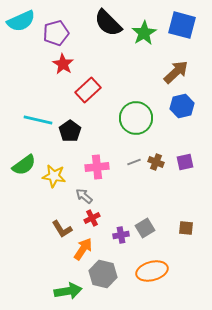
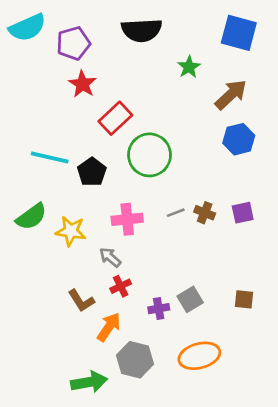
black semicircle: (108, 23) -> (142, 30), turned -48
green star: (144, 33) -> (189, 67), moved, size x0.7
green circle: (136, 118) -> (150, 155), moved

